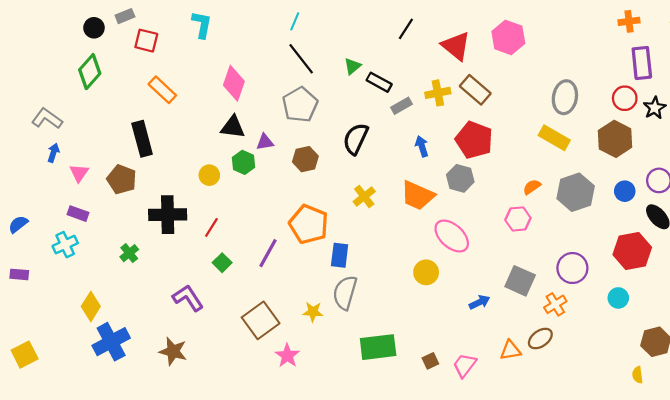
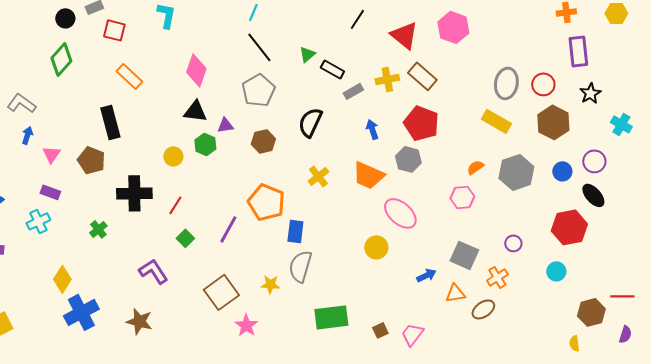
red circle: (625, 98) -> (543, 84), moved
purple circle: (572, 268) -> (513, 243), size x0.6
orange triangle: (510, 350) -> (455, 293), moved

